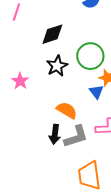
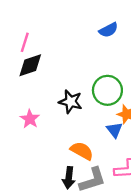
black diamond: (52, 34) -> (30, 65), moved
black star: (57, 66) -> (71, 102), turned -30

